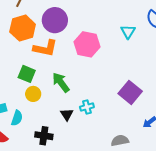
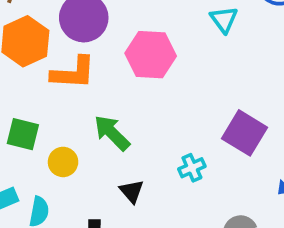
green square: (27, 74) -> (23, 134), moved
cyan cross: (87, 107) -> (192, 168), moved

